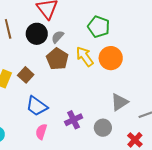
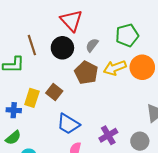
green pentagon: (99, 27) -> (127, 35), turned -30
gray semicircle: (58, 37) -> (92, 45), moved
yellow arrow: (85, 57) -> (115, 68), turned -70

